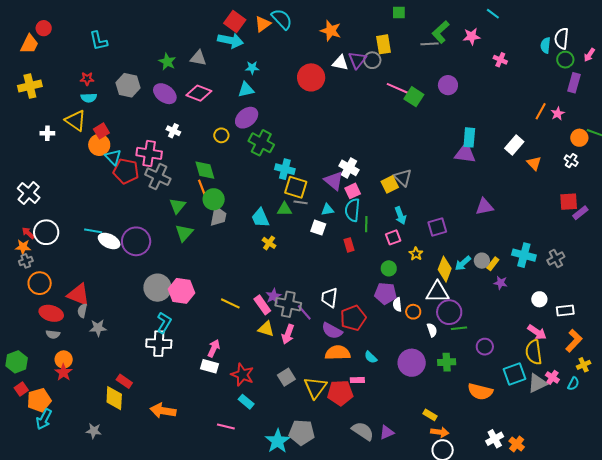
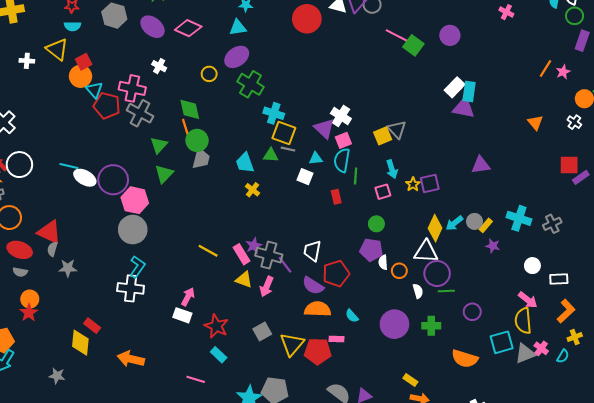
white rectangle: (514, 145) -> (455, 87), moved
yellow star: (416, 254) -> (413, 184), moved
pink hexagon: (181, 291) -> (135, 200), moved

